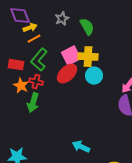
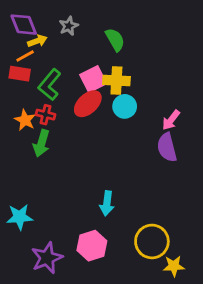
gray star: (62, 19) -> (69, 26), moved
orange line: (34, 39) -> (25, 56), moved
red rectangle: (16, 65) -> (20, 74), moved
cyan arrow: (81, 147) -> (107, 203), turned -108

